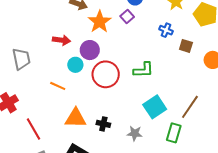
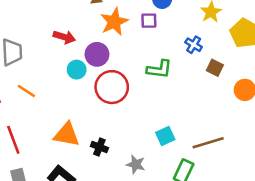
purple square: (127, 16) -> (149, 21), turned 32
green L-shape: (143, 70) -> (159, 69), moved
orange line: (58, 86) -> (26, 91), moved
cyan square: (155, 107) -> (165, 136), size x0.7
brown line: (190, 107) -> (208, 143), turned 30

